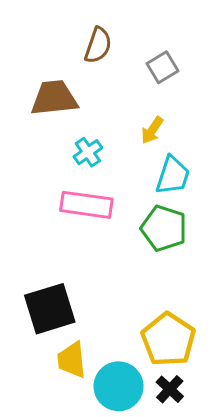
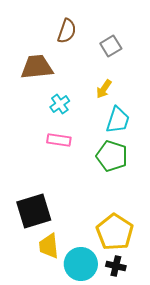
pink rectangle: (86, 205) -> (59, 140), size x0.7
black cross: (170, 389) -> (116, 266), turned -30

